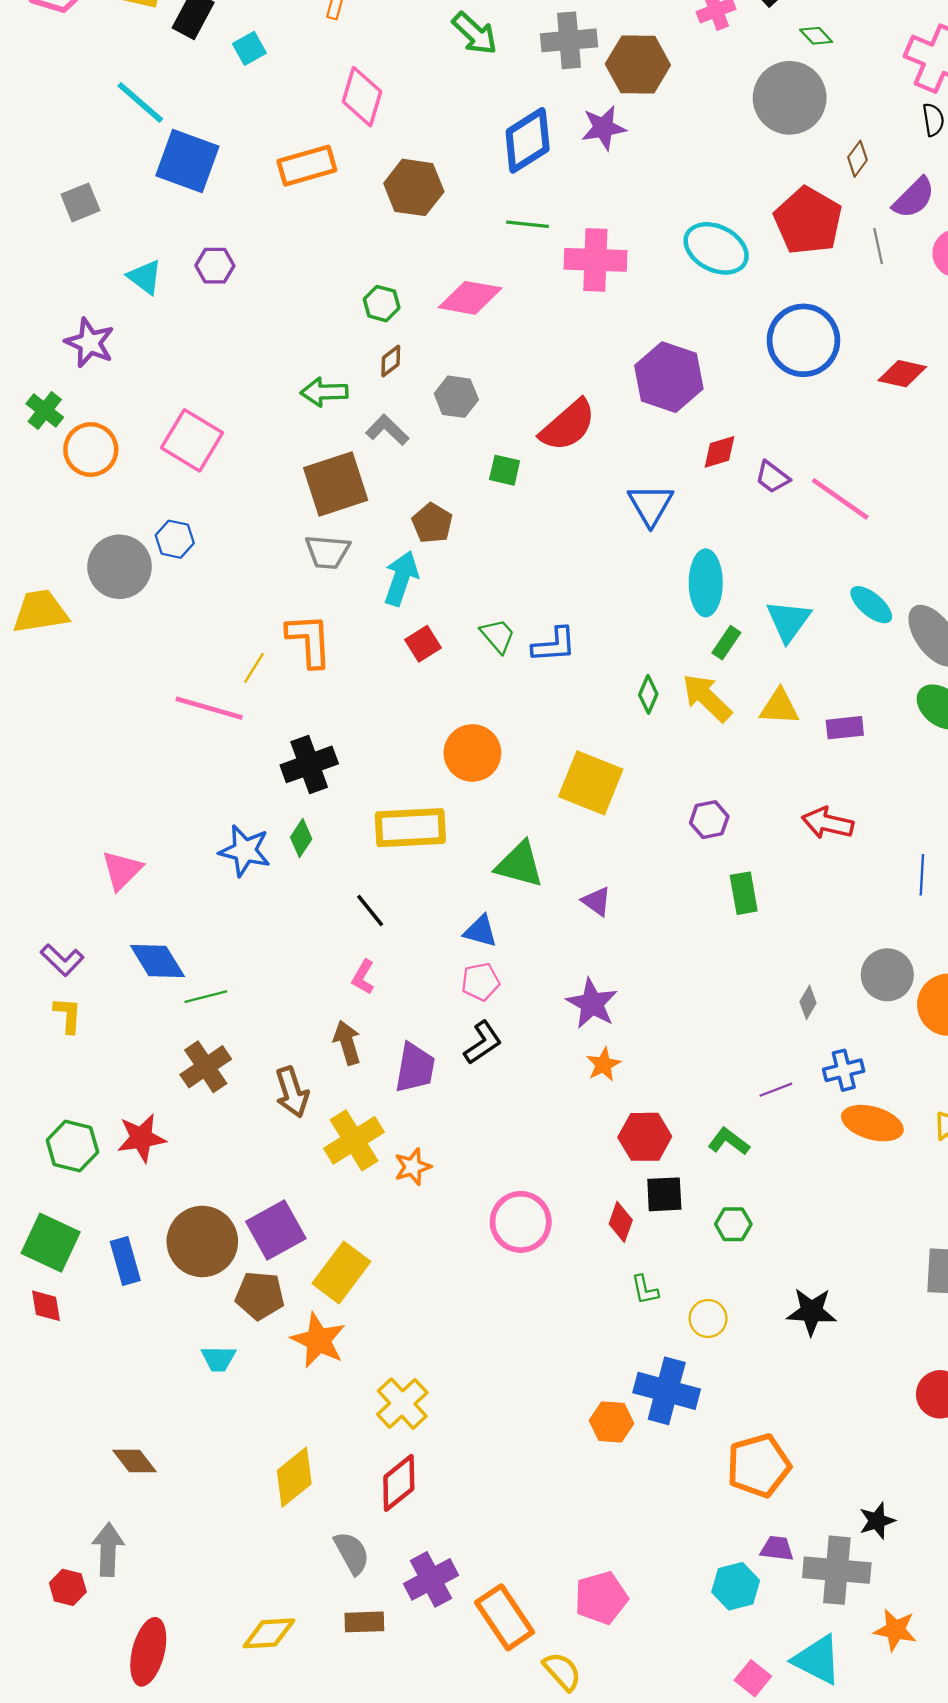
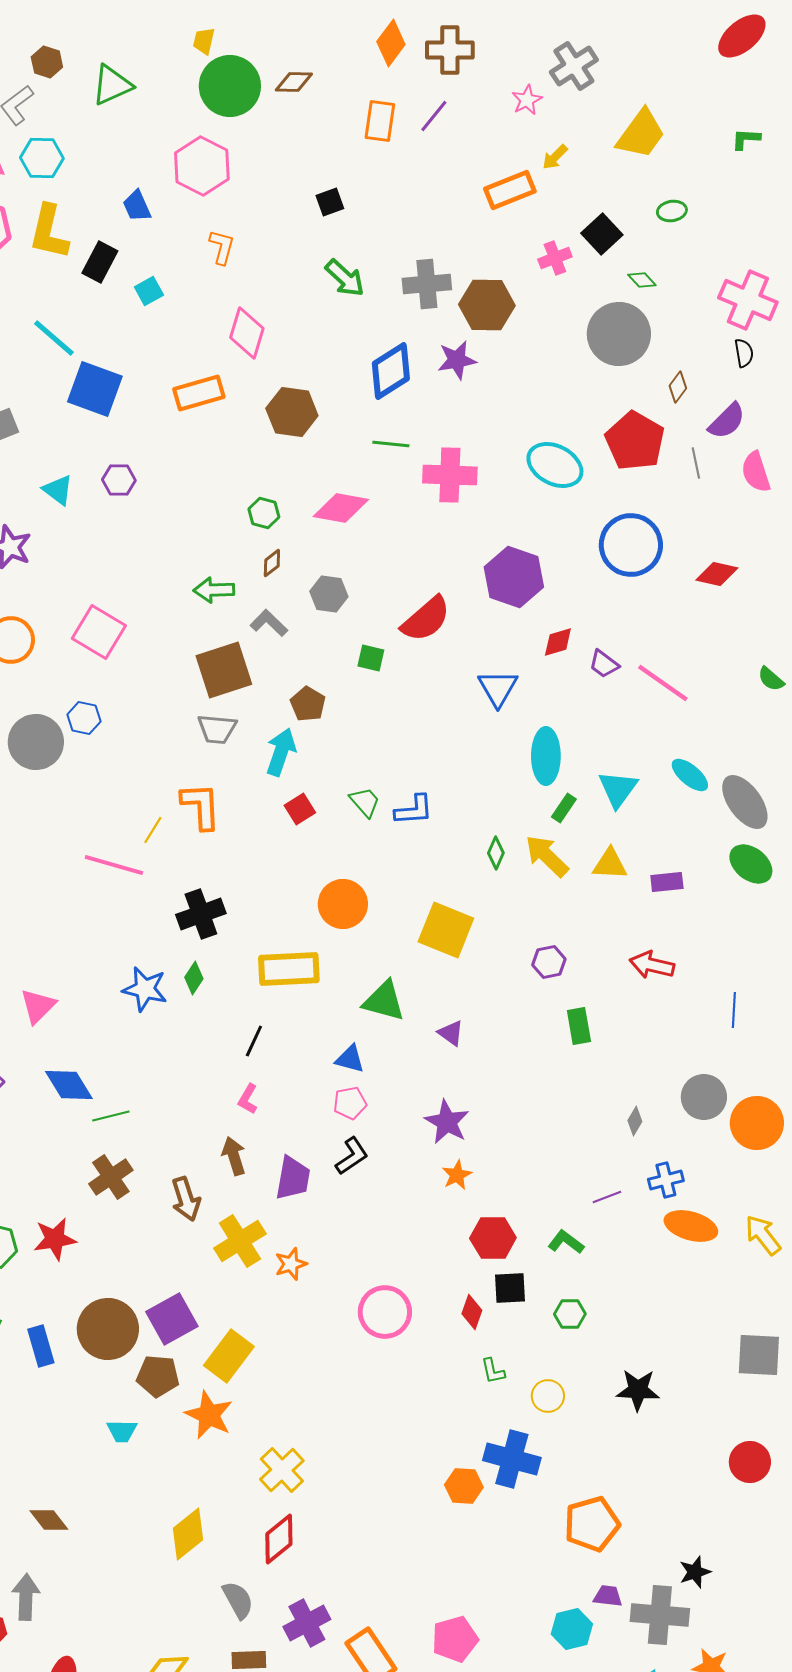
black line: (370, 910) -> (254, 1041), turned 64

